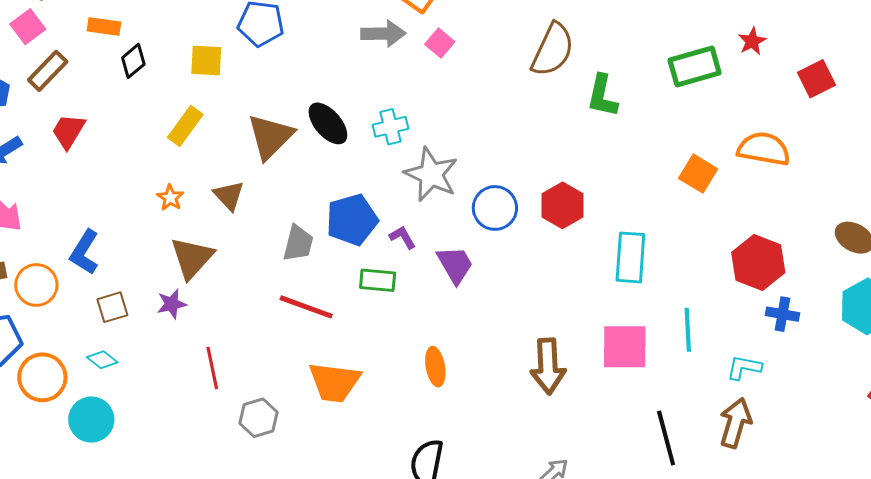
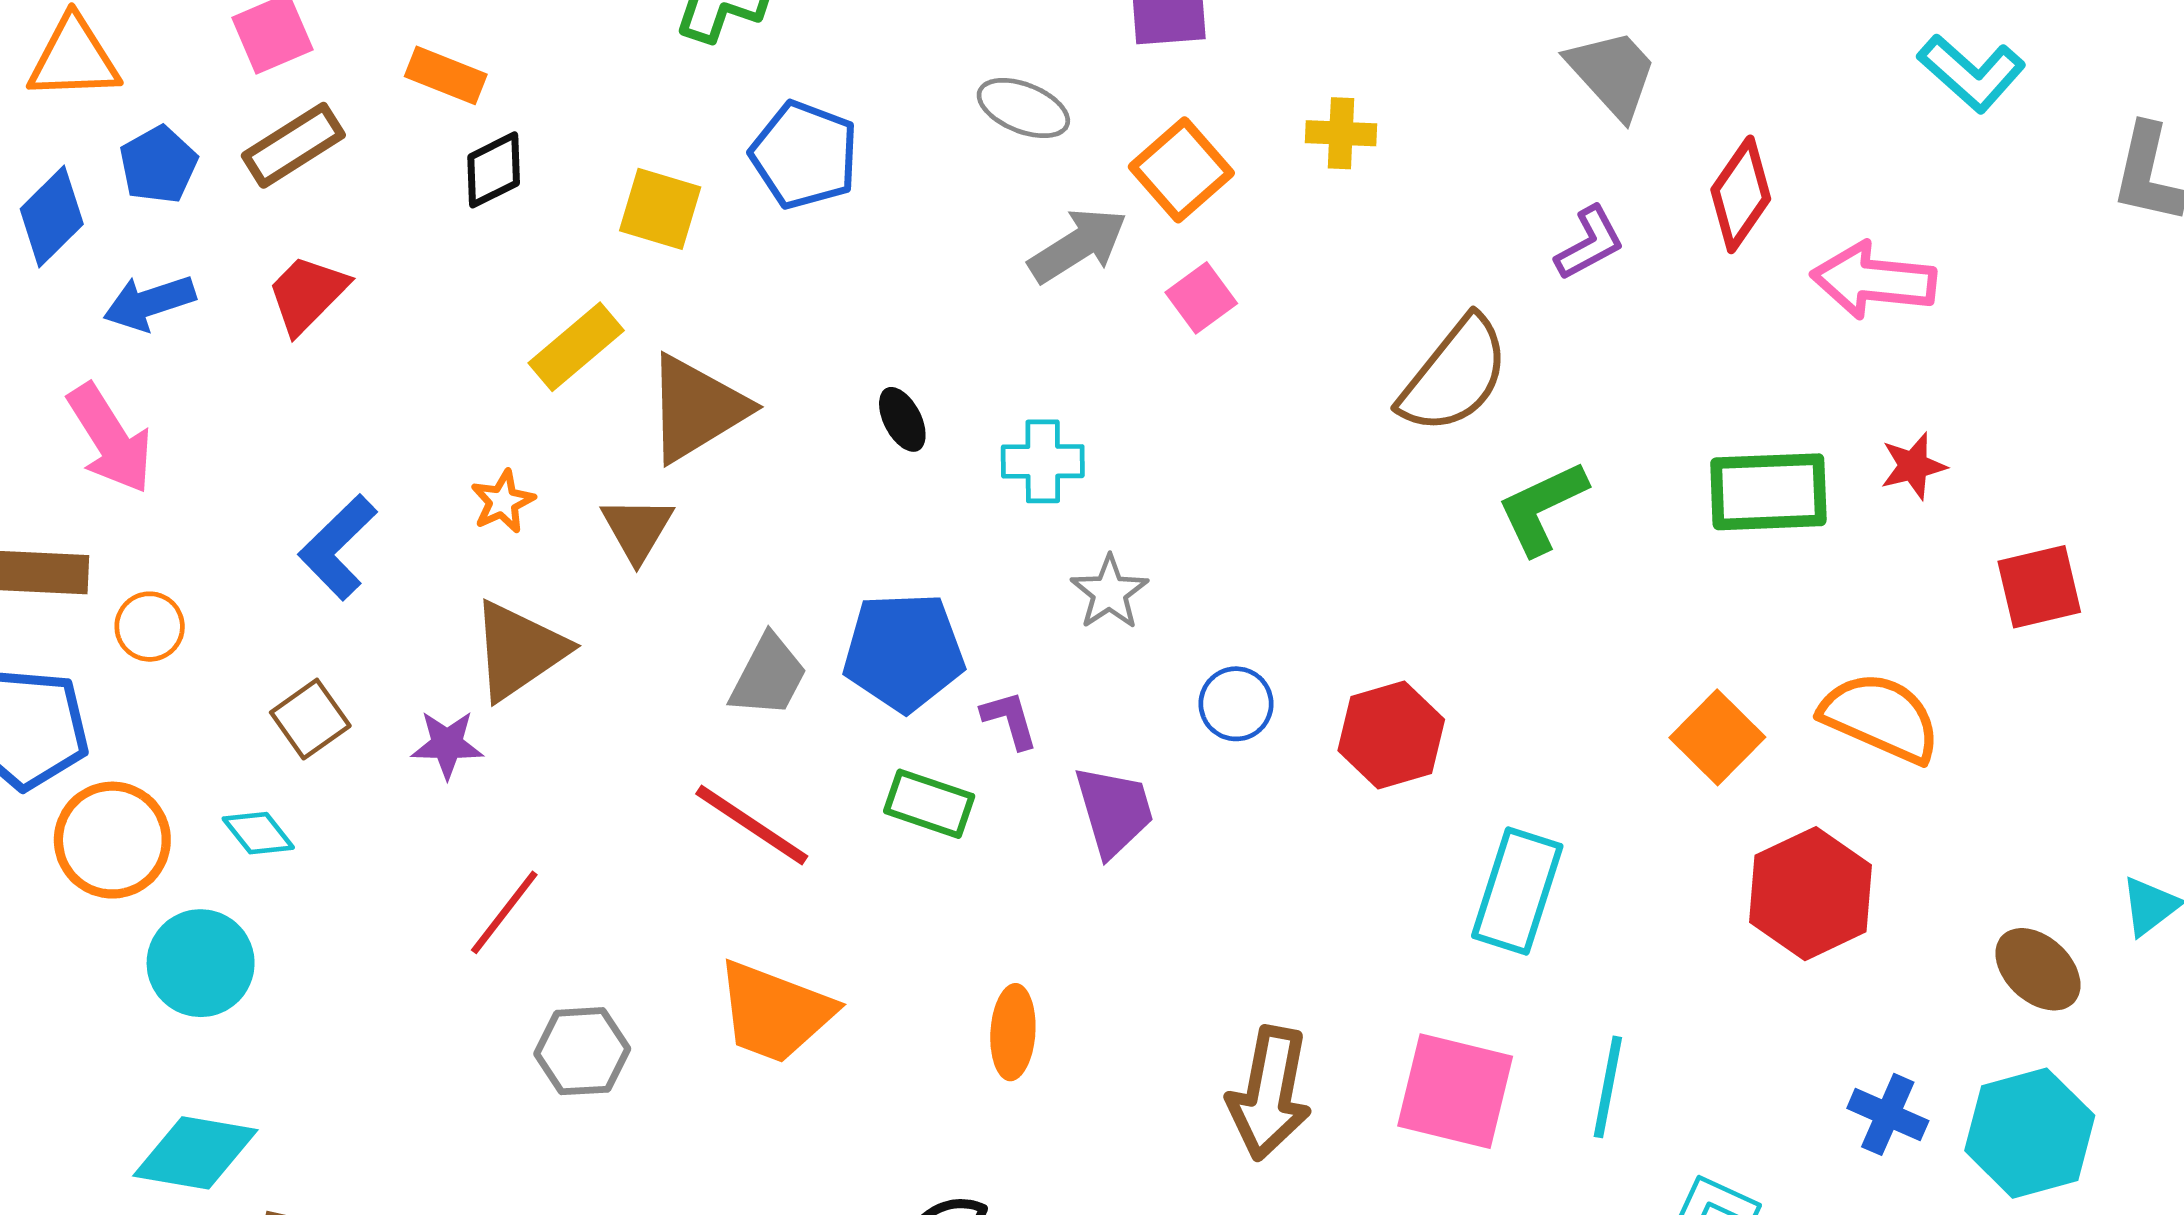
gray arrow: (383, 34) -> (1078, 245), turned -45
green L-shape: (602, 96) -> (1542, 508), turned 39
black ellipse: (328, 123) -> (902, 419), size x0.6
brown triangle: (270, 137) -> (697, 408), moved
gray star: (431, 174) -> (1109, 592), size x0.6
blue circle: (495, 208) -> (1236, 704), size x0.7
blue L-shape: (84, 252) -> (338, 547), moved
red hexagon: (758, 263) -> (1811, 894), moved
orange circle: (36, 285) -> (150, 627), size x0.7
brown square: (112, 307) -> (310, 719), turned -32
blue cross: (782, 314) -> (1888, 1114), moved
red line: (212, 368) -> (504, 912), turned 36

